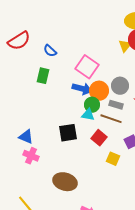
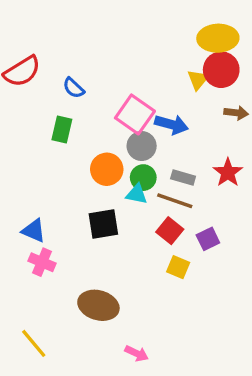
gray circle: (120, 86) -> (142, 146), moved
blue arrow: (82, 89) -> (171, 124), moved
orange circle: (99, 91) -> (107, 169), moved
red square: (99, 138) -> (170, 231), moved

